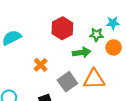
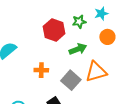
green star: (96, 35) -> (79, 22), moved
orange cross: (41, 65) -> (41, 70), turned -32

